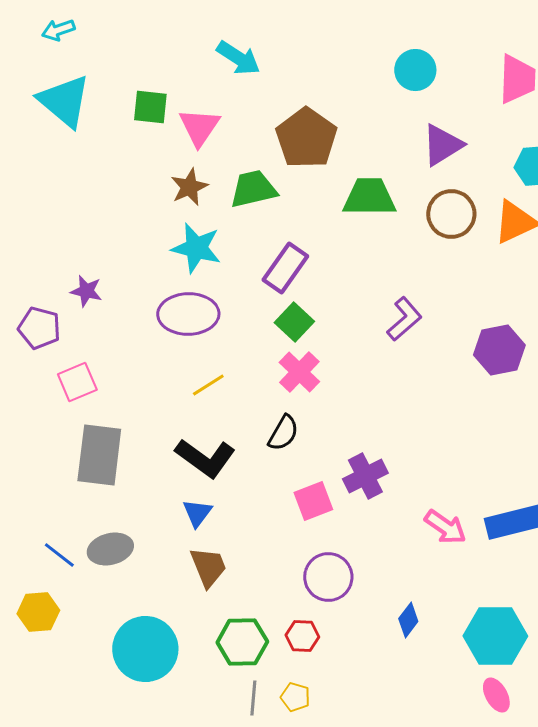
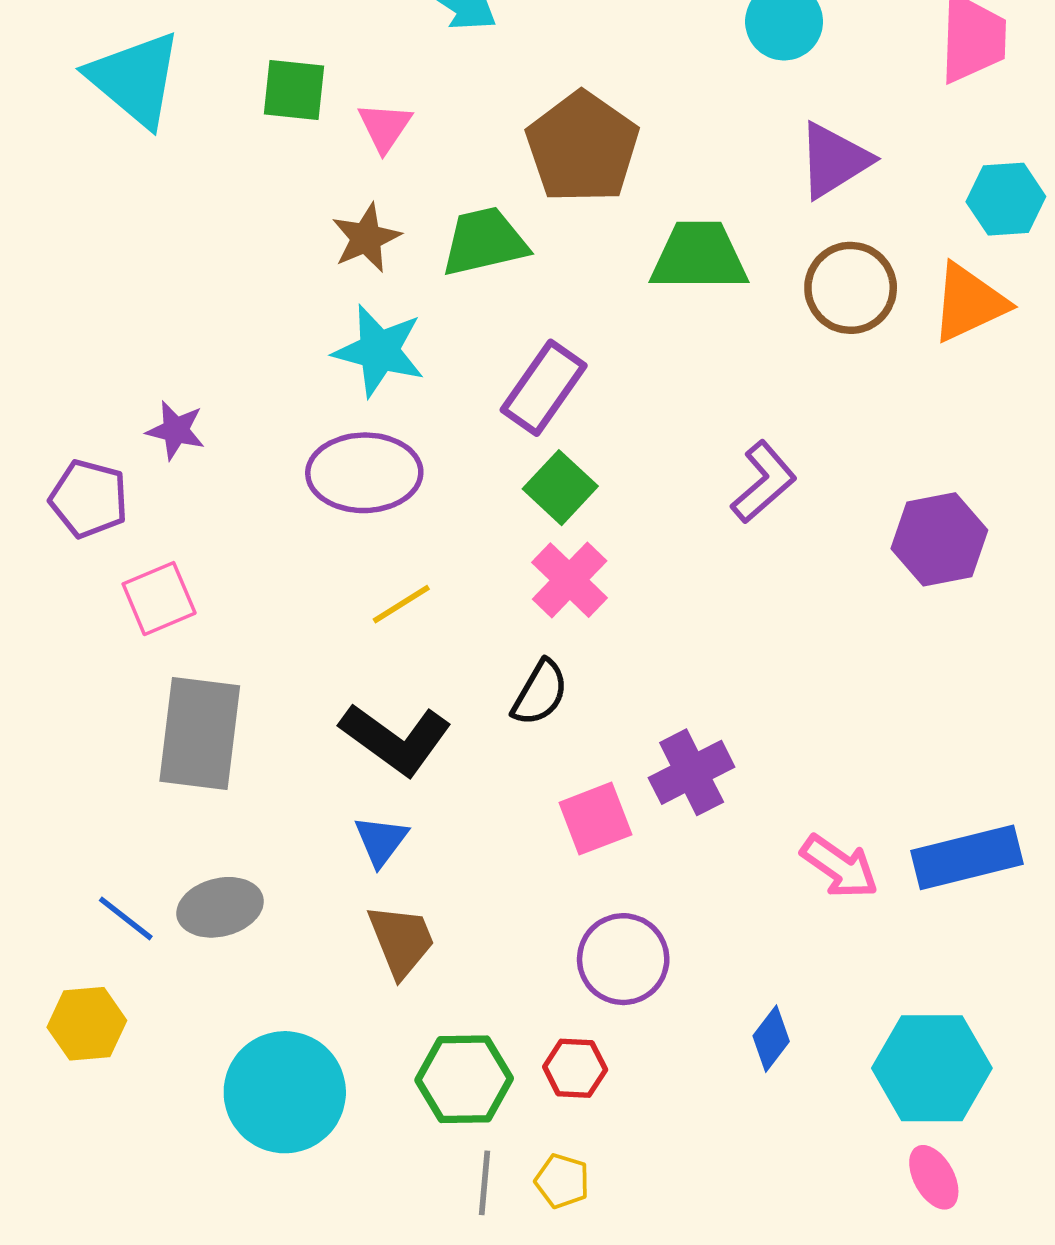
pink triangle: (199, 127) -> (385, 127), size x0.7

